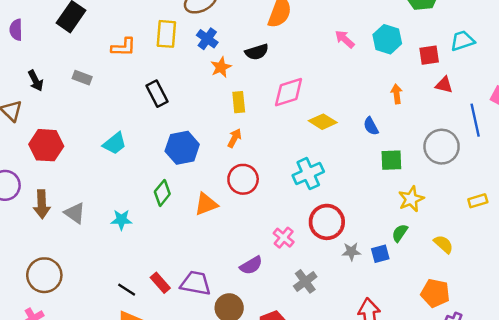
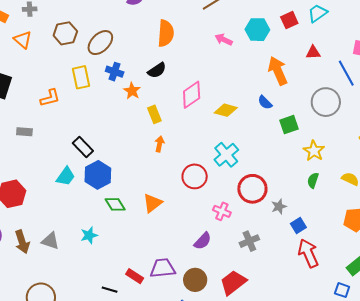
red square: (429, 55) -> (289, 20), moved
black rectangle: (157, 94) -> (83, 147), moved
orange arrow: (397, 94) -> (278, 71), size x1.8
blue hexagon: (182, 148) -> (98, 175), moved
red circle: (243, 179) -> (195, 176), moved
green diamond: (162, 193) -> (115, 204), turned -55
blue square: (380, 254) -> (298, 226), moved
gray cross: (305, 281) -> (249, 241), turned 30

